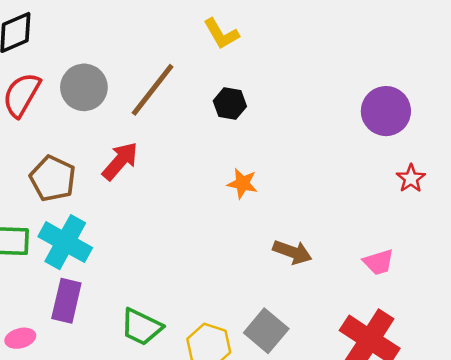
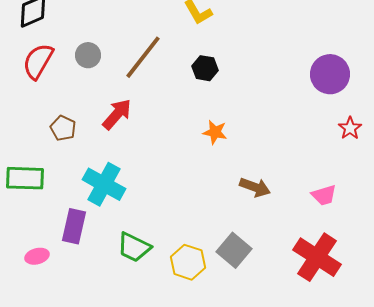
gray circle: (84, 87) -> (88, 55), size x0.7
brown pentagon: (53, 178) -> (63, 128), size x0.7
cyan cross: (65, 242) -> (104, 184), moved

